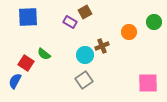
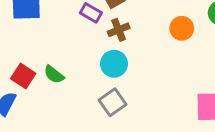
brown cross: (102, 46) -> (119, 30), moved
green semicircle: (44, 54) -> (54, 74), moved

